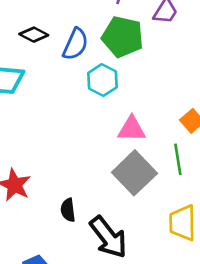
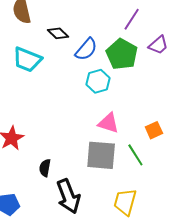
green line: (178, 159) -> (135, 155), turned -40
gray square: (134, 173) -> (101, 155), turned 32

